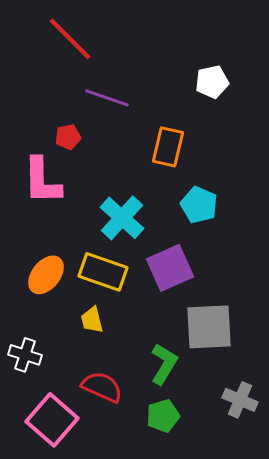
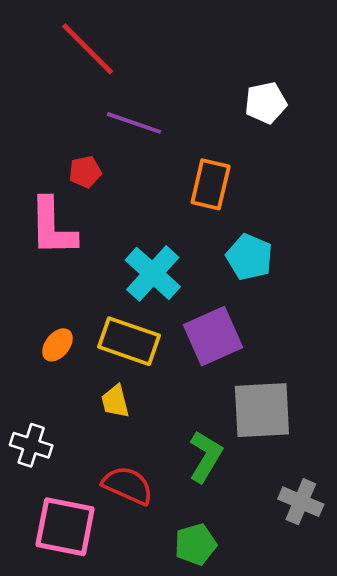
orange ellipse: (46, 275) -> (58, 345), size x0.7
green pentagon: (163, 416) -> (195, 544), moved
pink square: (52, 420) -> (65, 527), turned -30

